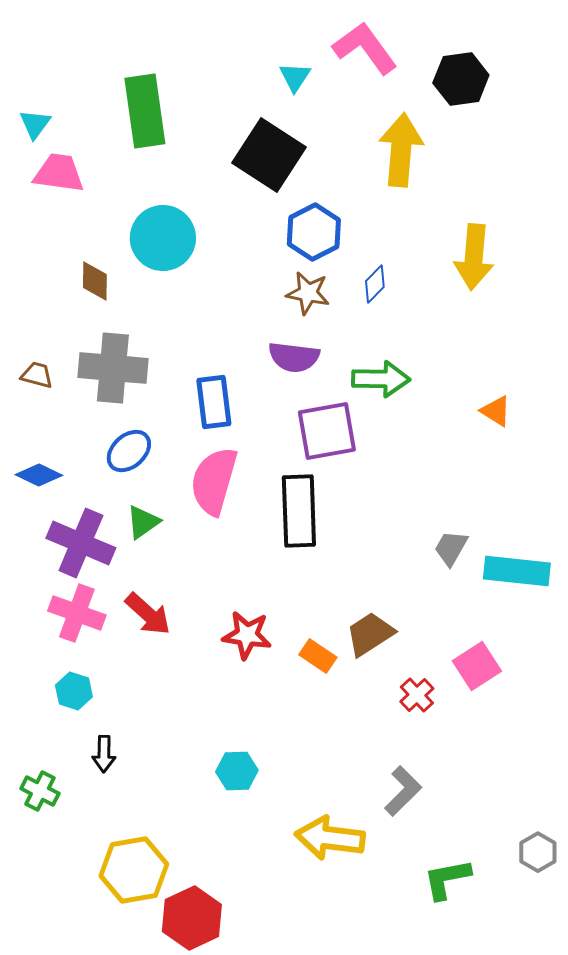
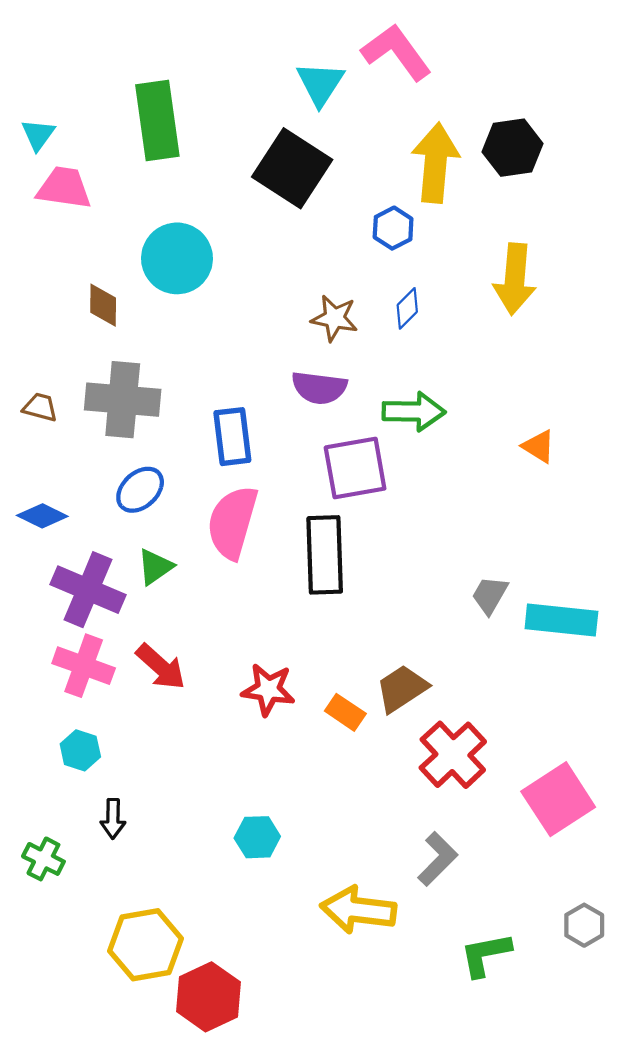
cyan triangle: (295, 77) -> (320, 84), size x1.4
black hexagon: (461, 79) -> (513, 148), moved
blue hexagon: (314, 232) -> (393, 228), moved, size x0.7
pink square: (477, 666) -> (558, 799), moved, size x1.4
red cross: (417, 695) -> (453, 755), size x1.8

